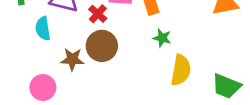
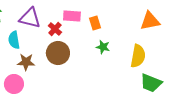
brown star: (72, 59) -> (26, 62), moved
yellow semicircle: (181, 70) -> (138, 56), moved

